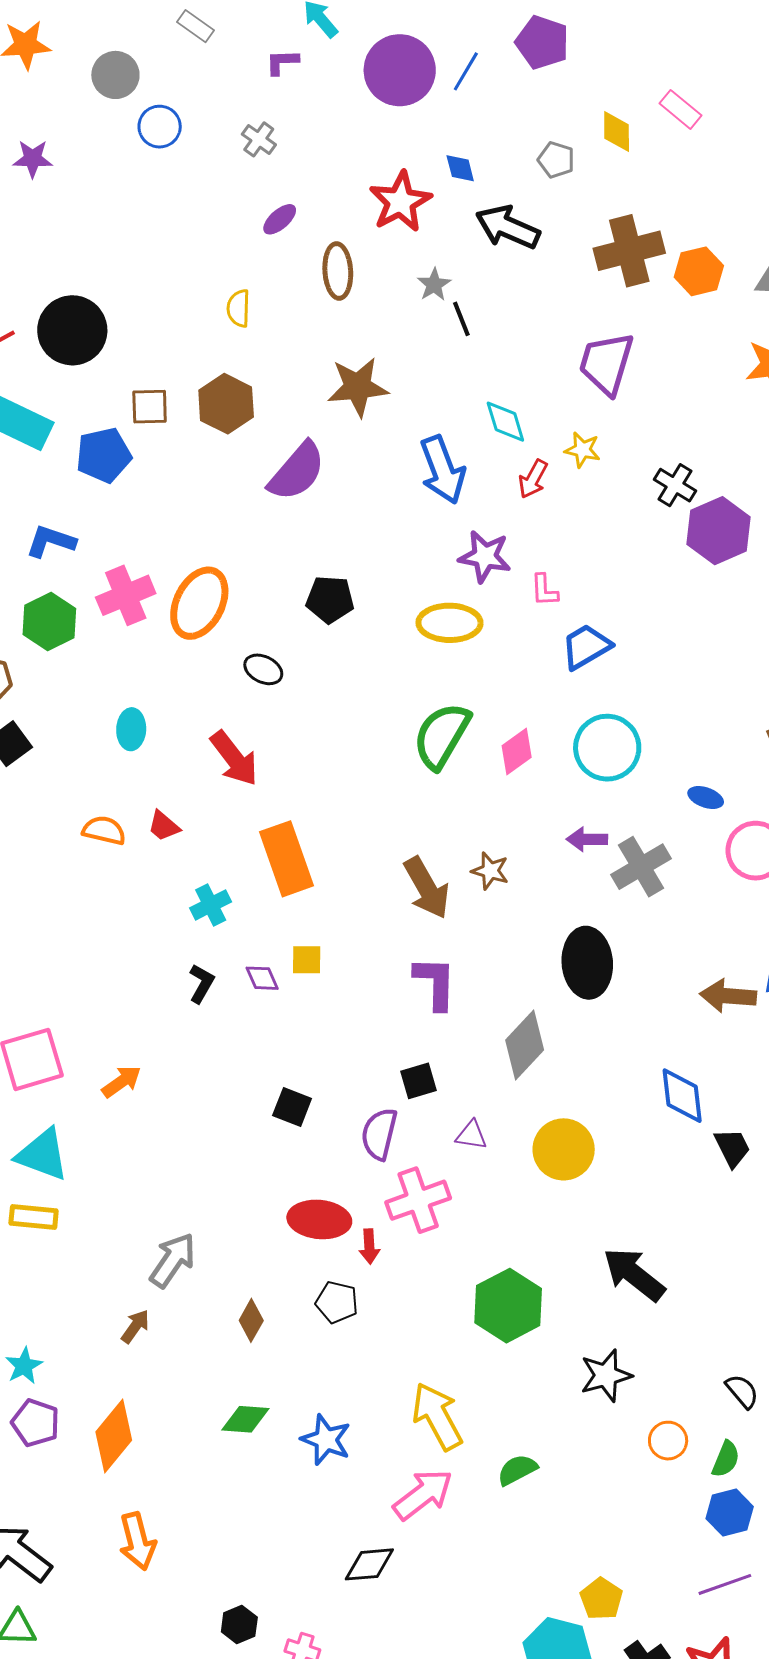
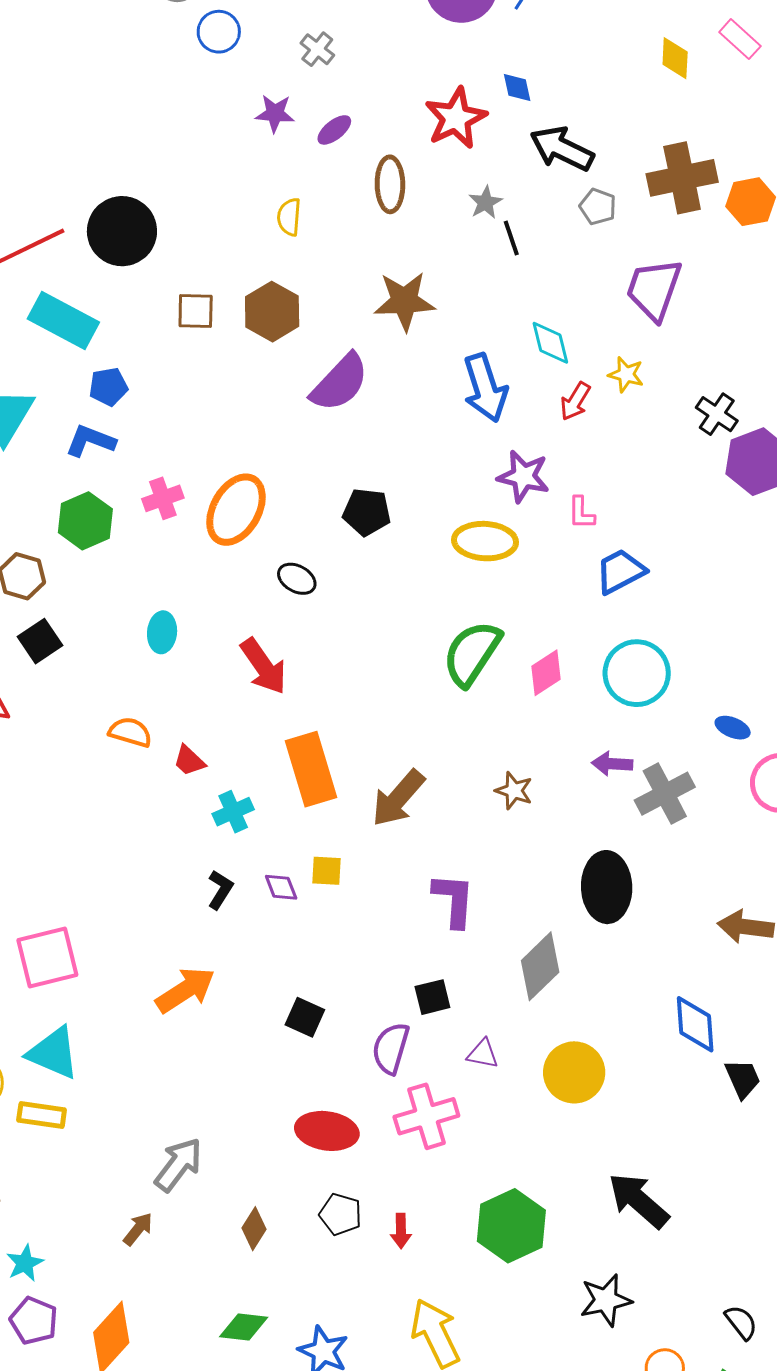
purple star: (33, 159) -> (275, 113), moved
gray pentagon: (556, 160) -> (598, 207), moved
blue pentagon: (104, 455) -> (108, 387), moved, size x0.7
pink cross: (126, 595) -> (163, 498), size x0.7
red trapezoid: (164, 826) -> (189, 761), moved
brown arrow: (427, 888) -> (398, 798), moved, turned 68
orange arrow: (122, 1082) -> (185, 990), moved, size x1.5
red arrow: (369, 1246) -> (401, 1231), moved

